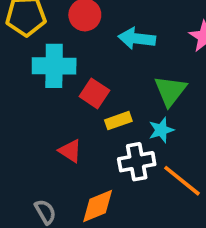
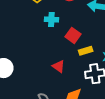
cyan cross: (54, 66) -> (51, 19), size x0.6

